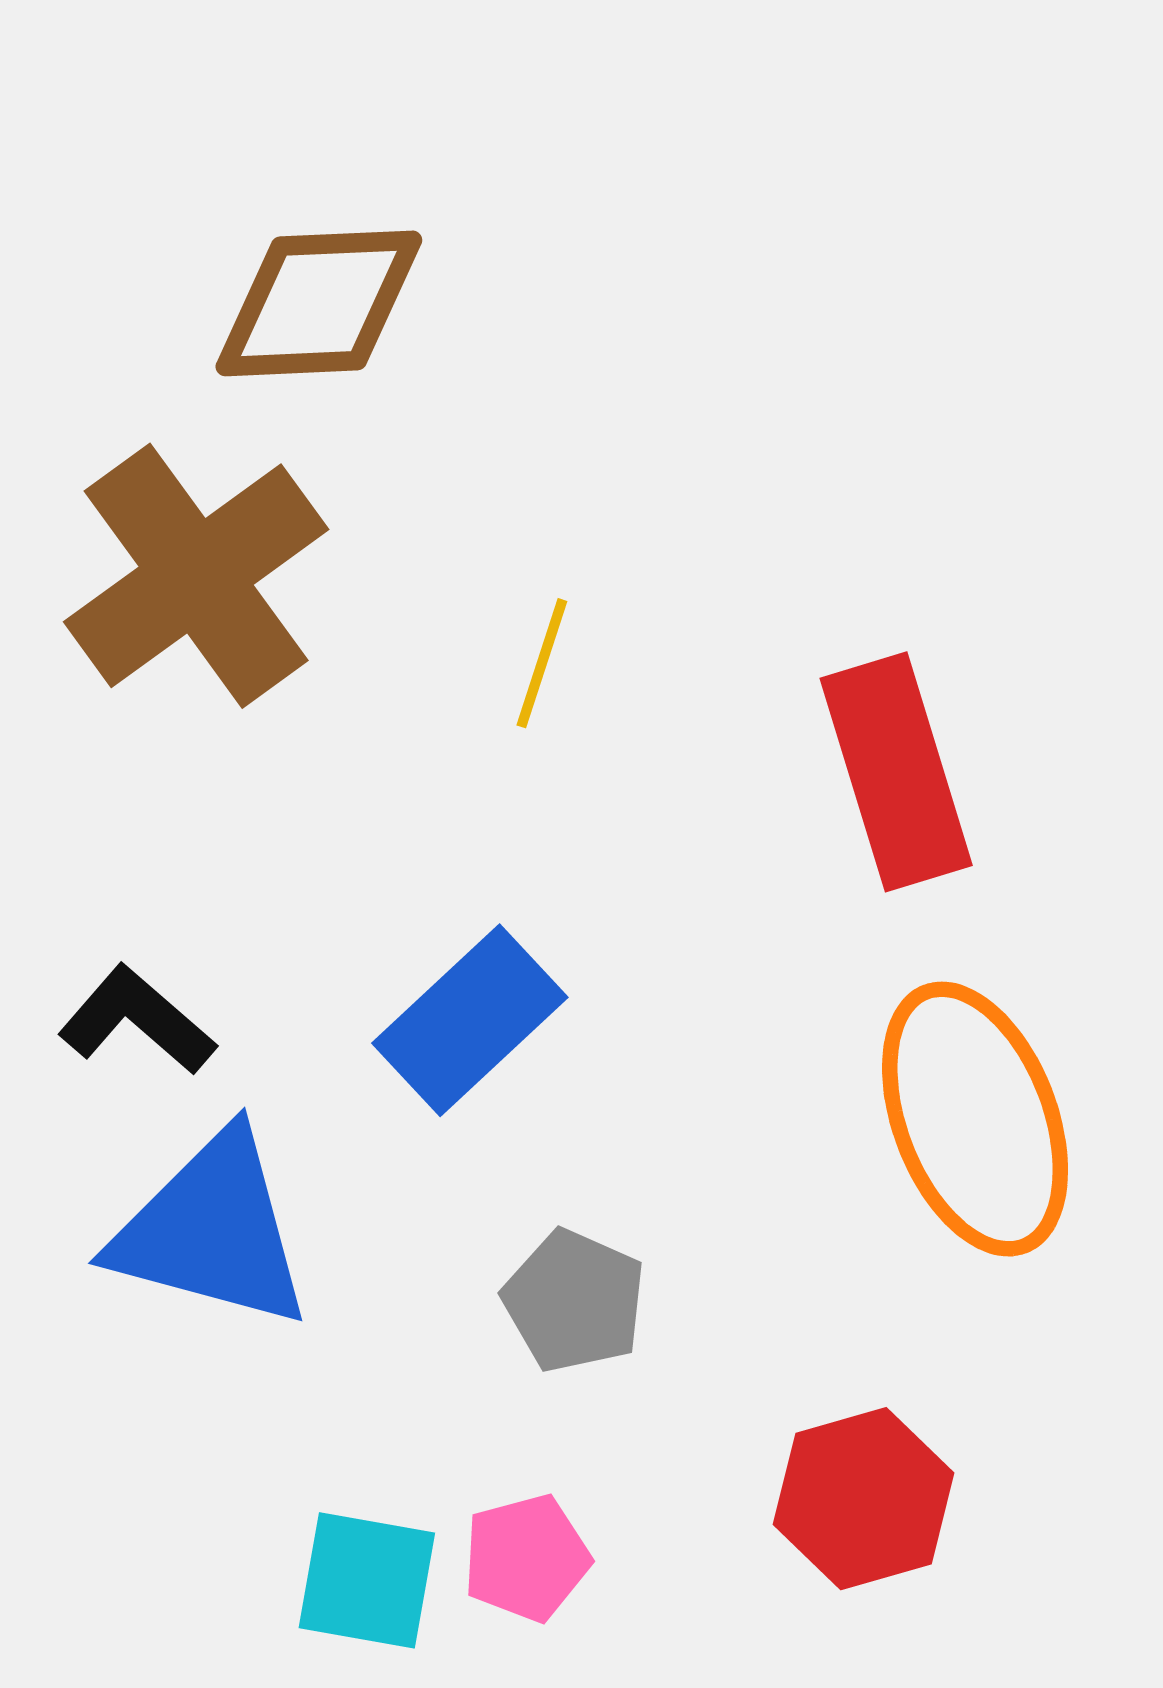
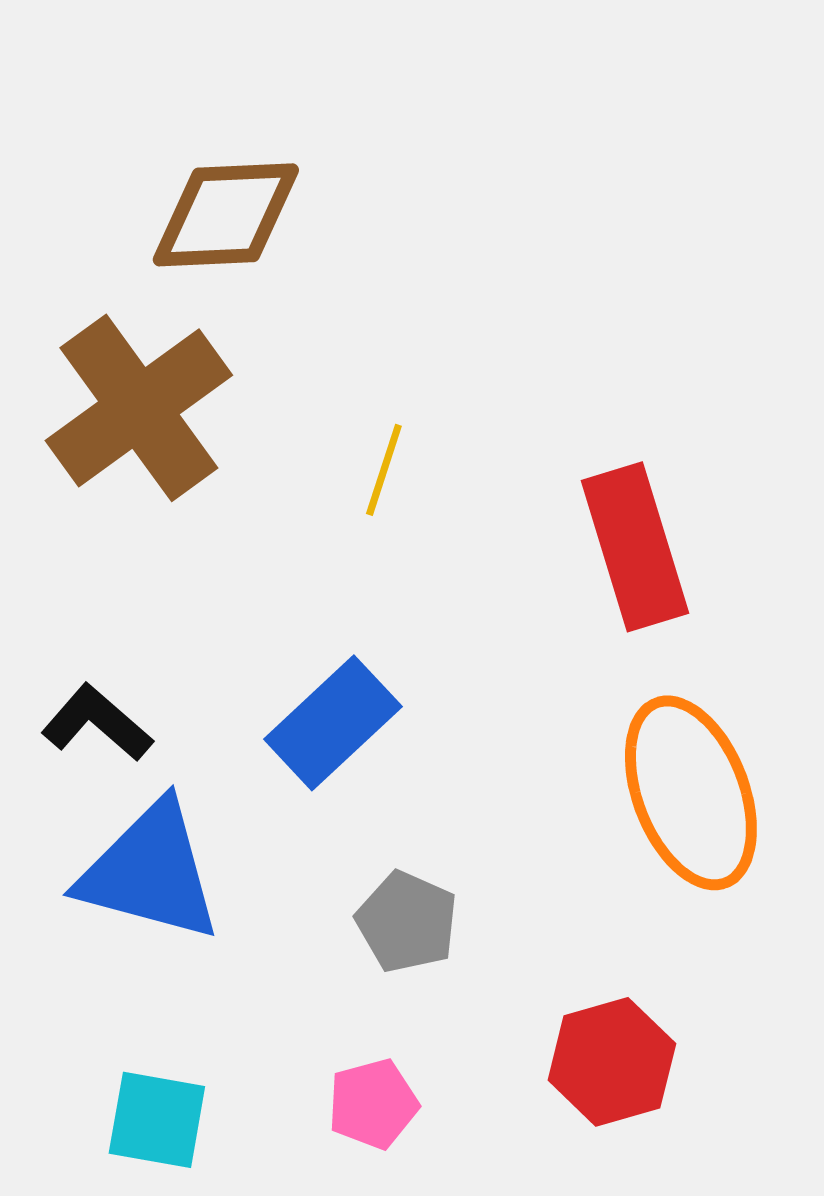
cyan square: (367, 1580) -> (157, 1120), moved

